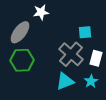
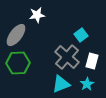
cyan square: (85, 32) -> (81, 35), turned -32

